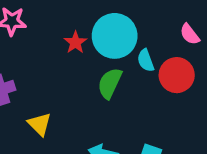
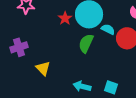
cyan semicircle: (146, 60) -> (108, 29), turned 136

